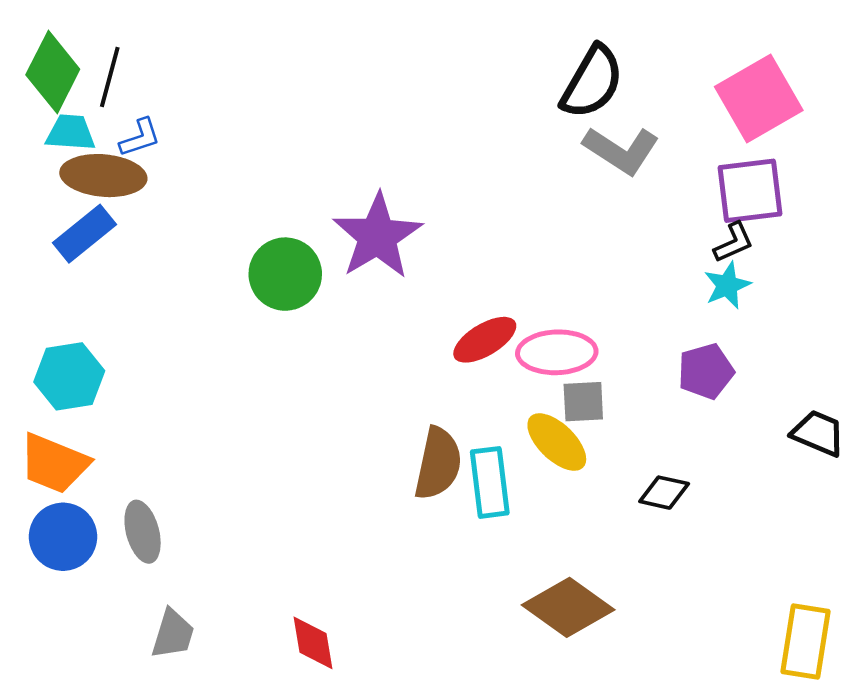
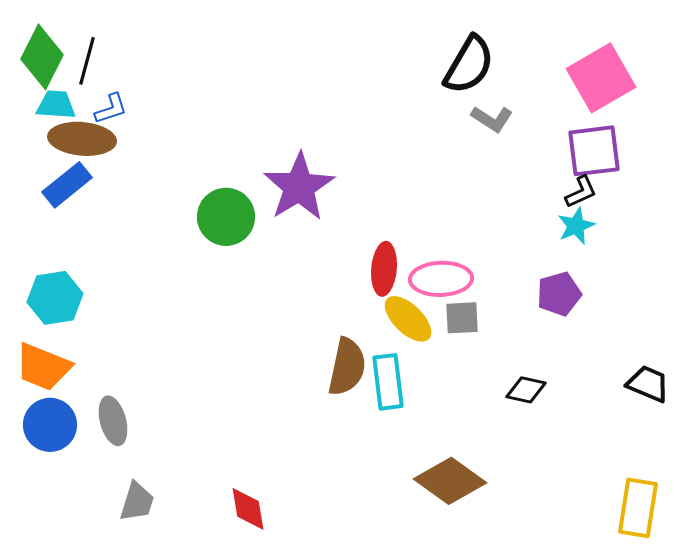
gray L-shape: (621, 150) -> (492, 119), size x0.7
red ellipse: (485, 340) -> (384, 269), turned -54
black trapezoid: (818, 433) -> (648, 384), moved
yellow ellipse: (557, 442) -> (408, 319), moved

